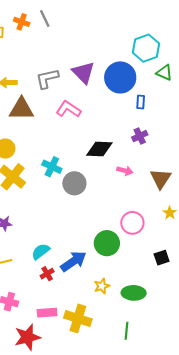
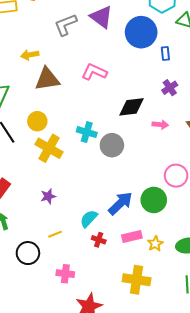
purple triangle: (83, 73) -> (101, 17), moved
gray L-shape: (47, 79) -> (66, 25), moved
blue arrow: (73, 261) -> (120, 203), moved
red cross: (47, 274) -> (99, 240), turned -32
pink rectangle: (47, 313) -> (132, 236), moved

